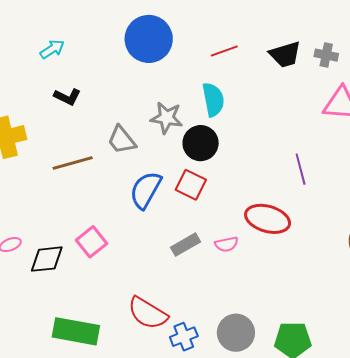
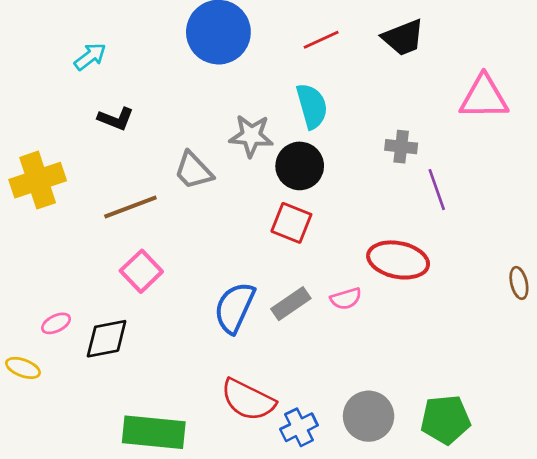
gray cross: (326, 55) -> (401, 147), moved
blue semicircle: (146, 190) -> (234, 308), moved
pink square: (91, 242) -> (141, 271), moved

